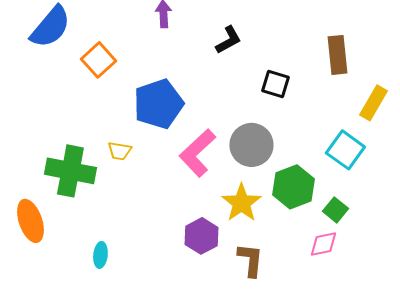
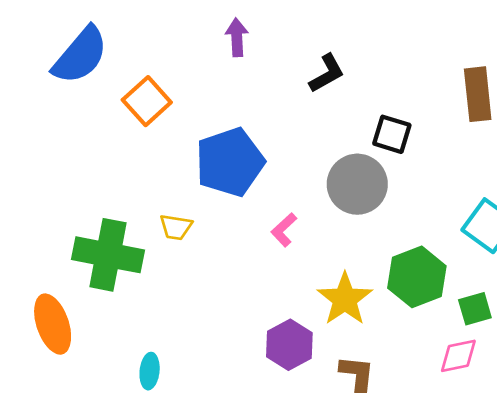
gray circle: (251, 145) -> (357, 184), moved
pink L-shape: (197, 153) -> (284, 230), size x0.5
green square: (335, 210) -> (475, 309), turned 35

